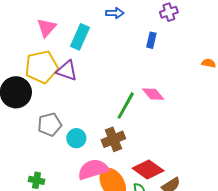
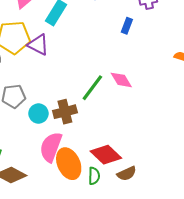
brown cross: (113, 139) -> (65, 112), moved
pink semicircle: (93, 169) -> (51, 147), turned -60

